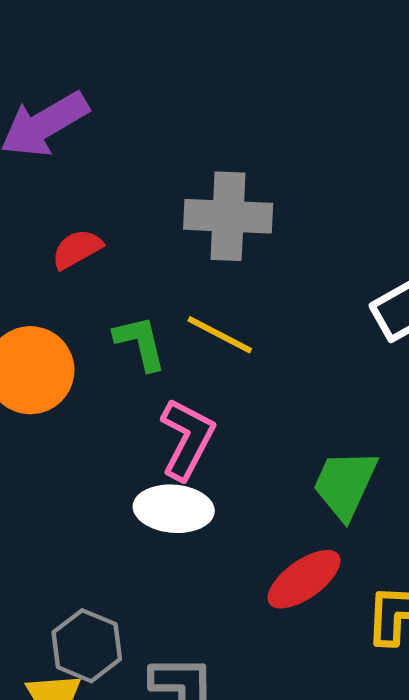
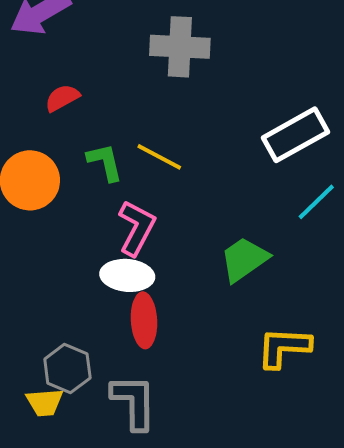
gray cross: (228, 216) -> (180, 47), moved
green trapezoid: (345, 484) -> (244, 259), turned 30
red ellipse: (304, 579) -> (144, 320), moved, turned -58

